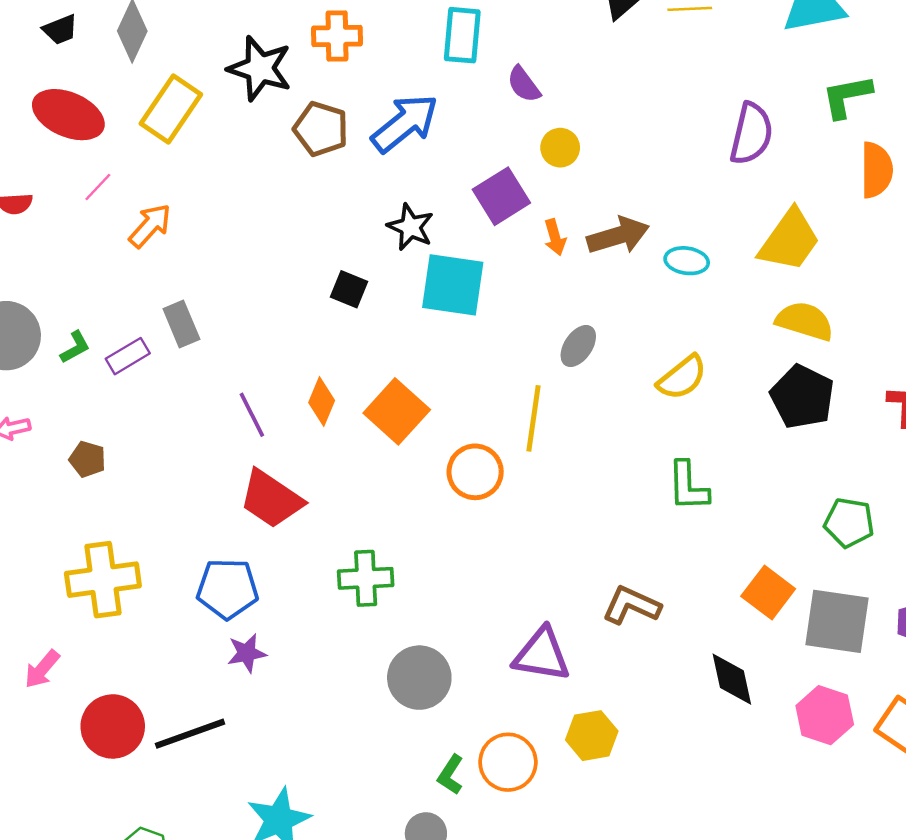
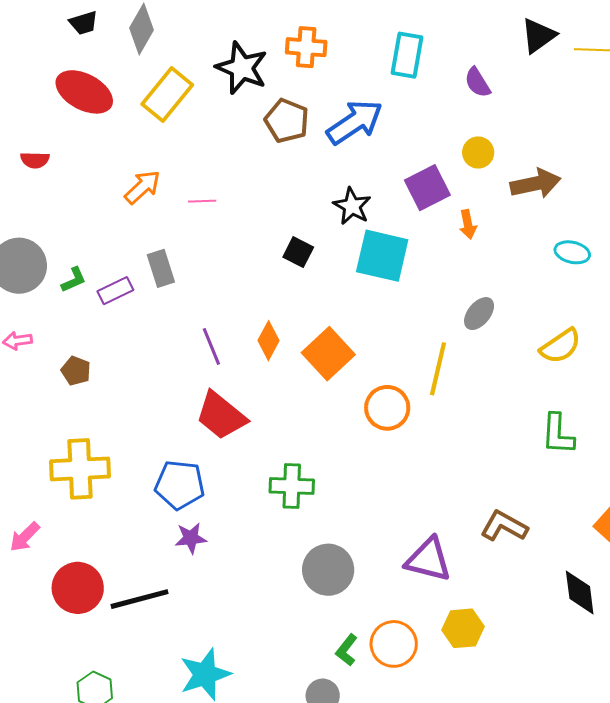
purple semicircle: (524, 84) -> (477, 82), moved
pink line: (98, 187) -> (202, 201), moved, turned 40
brown arrow: (618, 236) -> (536, 184), moved

